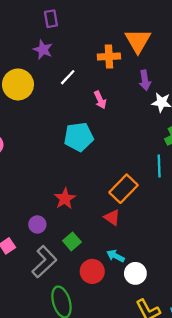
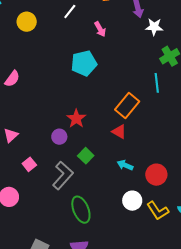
yellow circle: (18, 84) -> (27, 22), size x0.7
purple circle: (37, 224) -> (59, 137), moved
red circle: (92, 271) -> (156, 175), moved
white circle: (135, 273) -> (132, 201), moved

